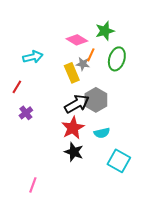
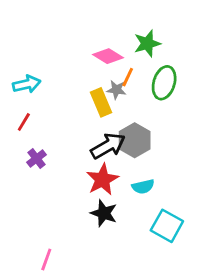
cyan arrow: (33, 57) -> (27, 84), moved

